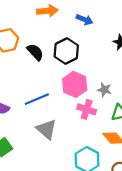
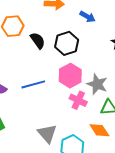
gray star: (104, 90) -> (97, 84), size x1.5
gray triangle: (46, 129) -> (47, 133), moved

